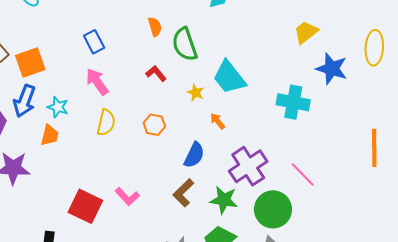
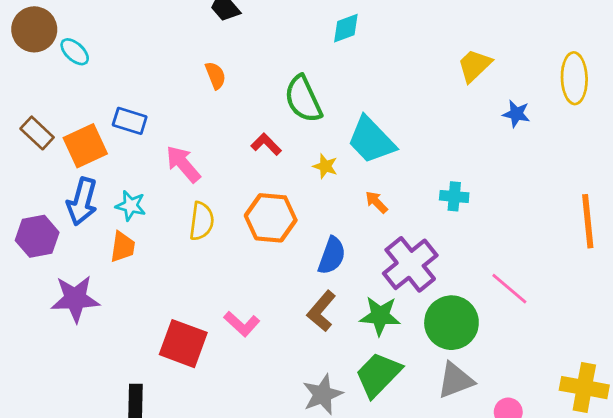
orange semicircle: (155, 27) -> (215, 75), moved
blue rectangle: (94, 42) -> (130, 121), moved, turned -40
blue star: (332, 69) -> (516, 114), size x0.6
cyan cross: (293, 102) -> (454, 196), moved, size x0.6
orange arrow: (218, 121) -> (376, 202), moved
orange hexagon: (154, 125) -> (271, 218), size x1.6
pink line: (303, 174) -> (509, 289), moved

